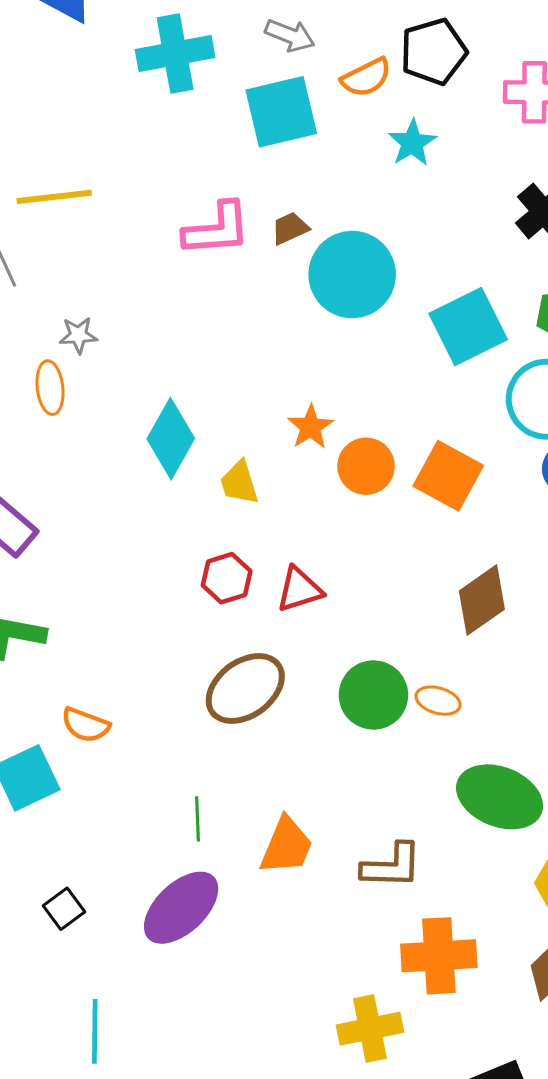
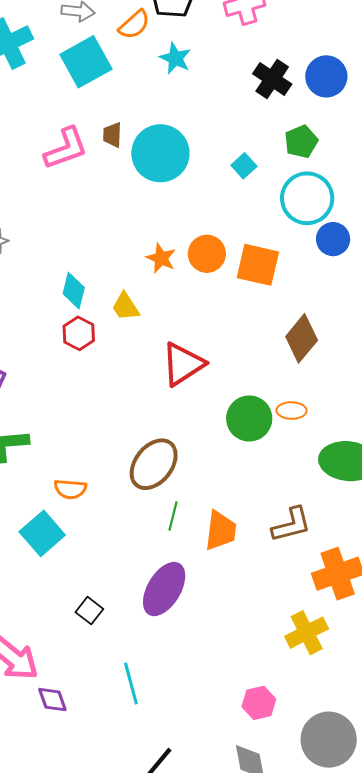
brown trapezoid: (290, 228) -> (112, 135), turned -48
cyan square: (468, 326) -> (244, 166), size x0.5
cyan diamond: (171, 439) -> (74, 291), size x0.7
orange circle: (366, 466) -> (207, 254), moved
red hexagon: (227, 578) -> (79, 333), moved
red triangle: (299, 589) -> (183, 364), size x1.4
brown ellipse: (245, 689) -> (154, 464), moved
green line: (197, 819) -> (173, 516), moved, turned 32

